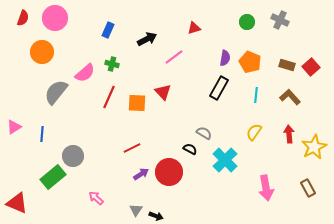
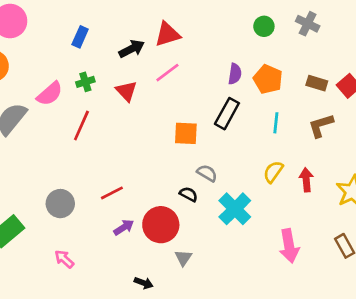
red triangle: (194, 28) -> (167, 34), moved, size x1.5
green cross: (112, 64) -> (85, 82), turned -32
red triangle: (163, 92) -> (126, 91), moved
brown L-shape: (290, 97) -> (321, 125), turned -65
orange square: (137, 103) -> (186, 133), moved
red arrow: (289, 134) -> (306, 180), moved
gray circle: (73, 156) -> (60, 204), moved
gray triangle: (136, 210) -> (183, 258), moved

